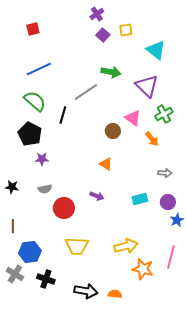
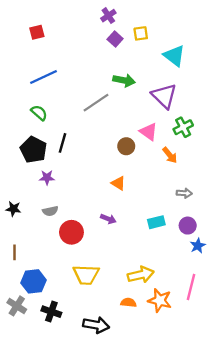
green semicircle: (35, 101) -> (39, 113), size x0.7
black line: (63, 115) -> (63, 143), moved
orange semicircle: (115, 294) -> (128, 303), moved

